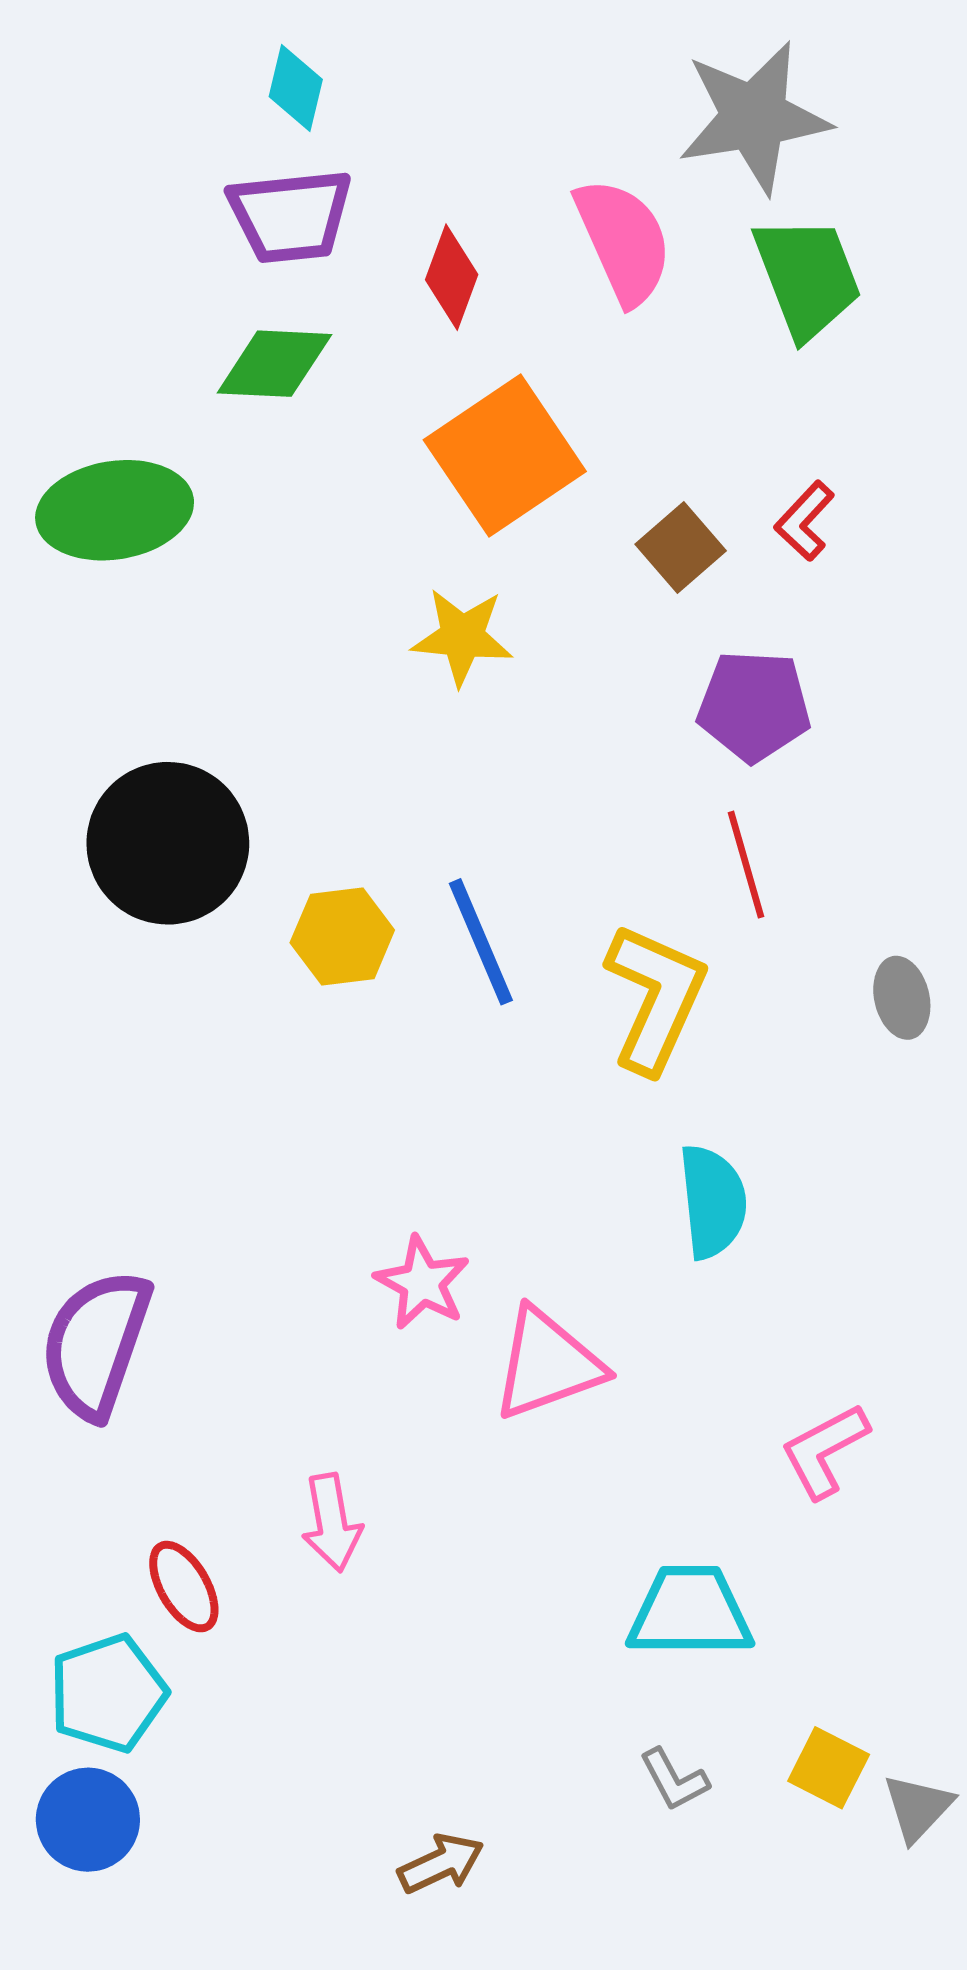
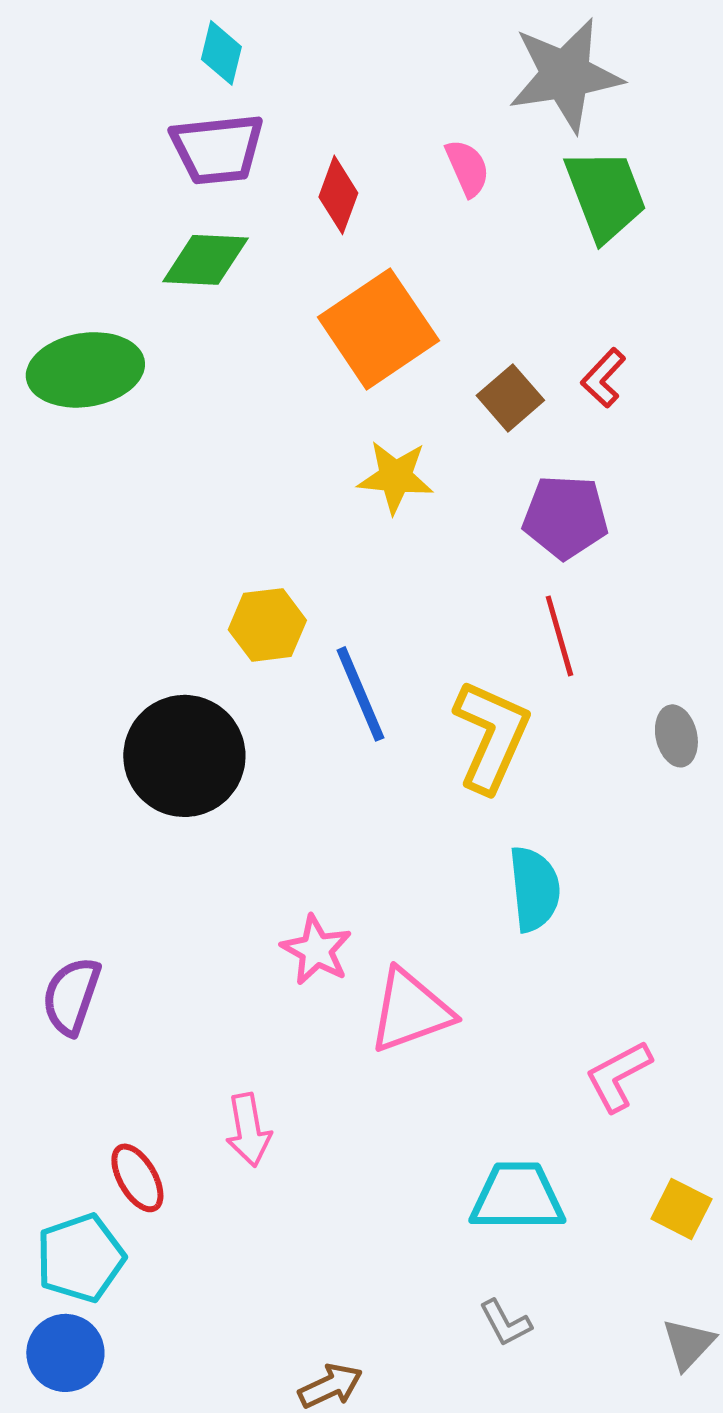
pink semicircle: (623, 241) -> (467, 168), size x0.6
yellow star: (462, 637) -> (395, 477), moved
black circle: (168, 843) -> (184, 756), moved
yellow hexagon: (342, 936) -> (267, 625), moved
purple semicircle: (96, 1344) -> (71, 996), size x0.7
yellow square: (829, 1768) -> (681, 1209), moved

